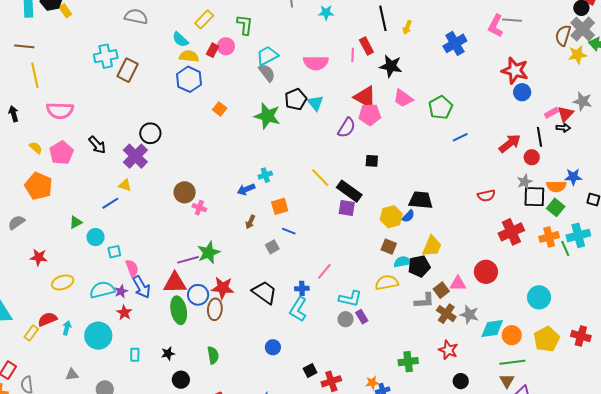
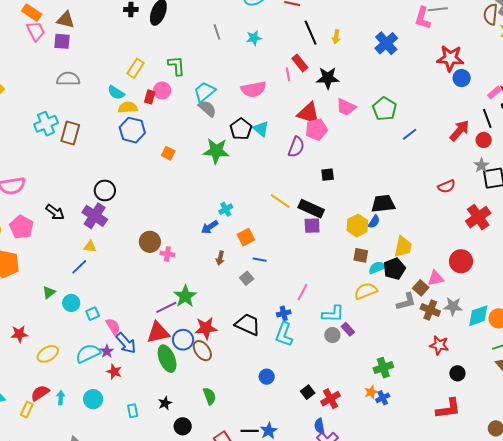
brown ellipse: (215, 309) -> (202, 351), turned -30
cyan circle: (98, 336) -> (93, 399), size x0.7
green cross: (408, 362) -> (383, 368), moved

